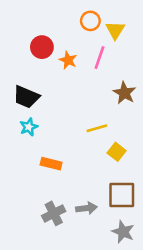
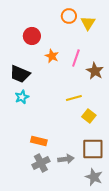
pink line: (100, 58) -> (76, 58), moved
orange star: (68, 60) -> (52, 56), moved
orange rectangle: (51, 164) -> (39, 141), moved

